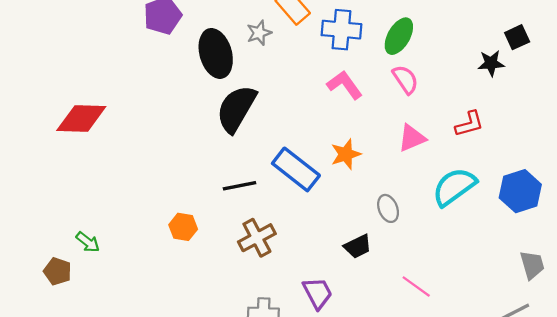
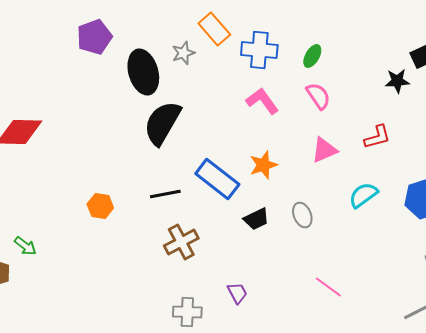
green ellipse: (399, 36) -> (312, 56), size x0.7
cyan semicircle: (454, 187) -> (363, 195), size x0.7
orange hexagon: (183, 227) -> (100, 206), moved
black trapezoid: (358, 246) -> (256, 219), moved
purple trapezoid: (318, 293) -> (237, 293), size x0.7

